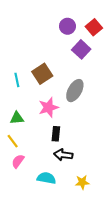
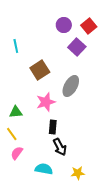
cyan line: (17, 80) -> (16, 46), moved
black arrow: (63, 155) -> (60, 147), turned -126

